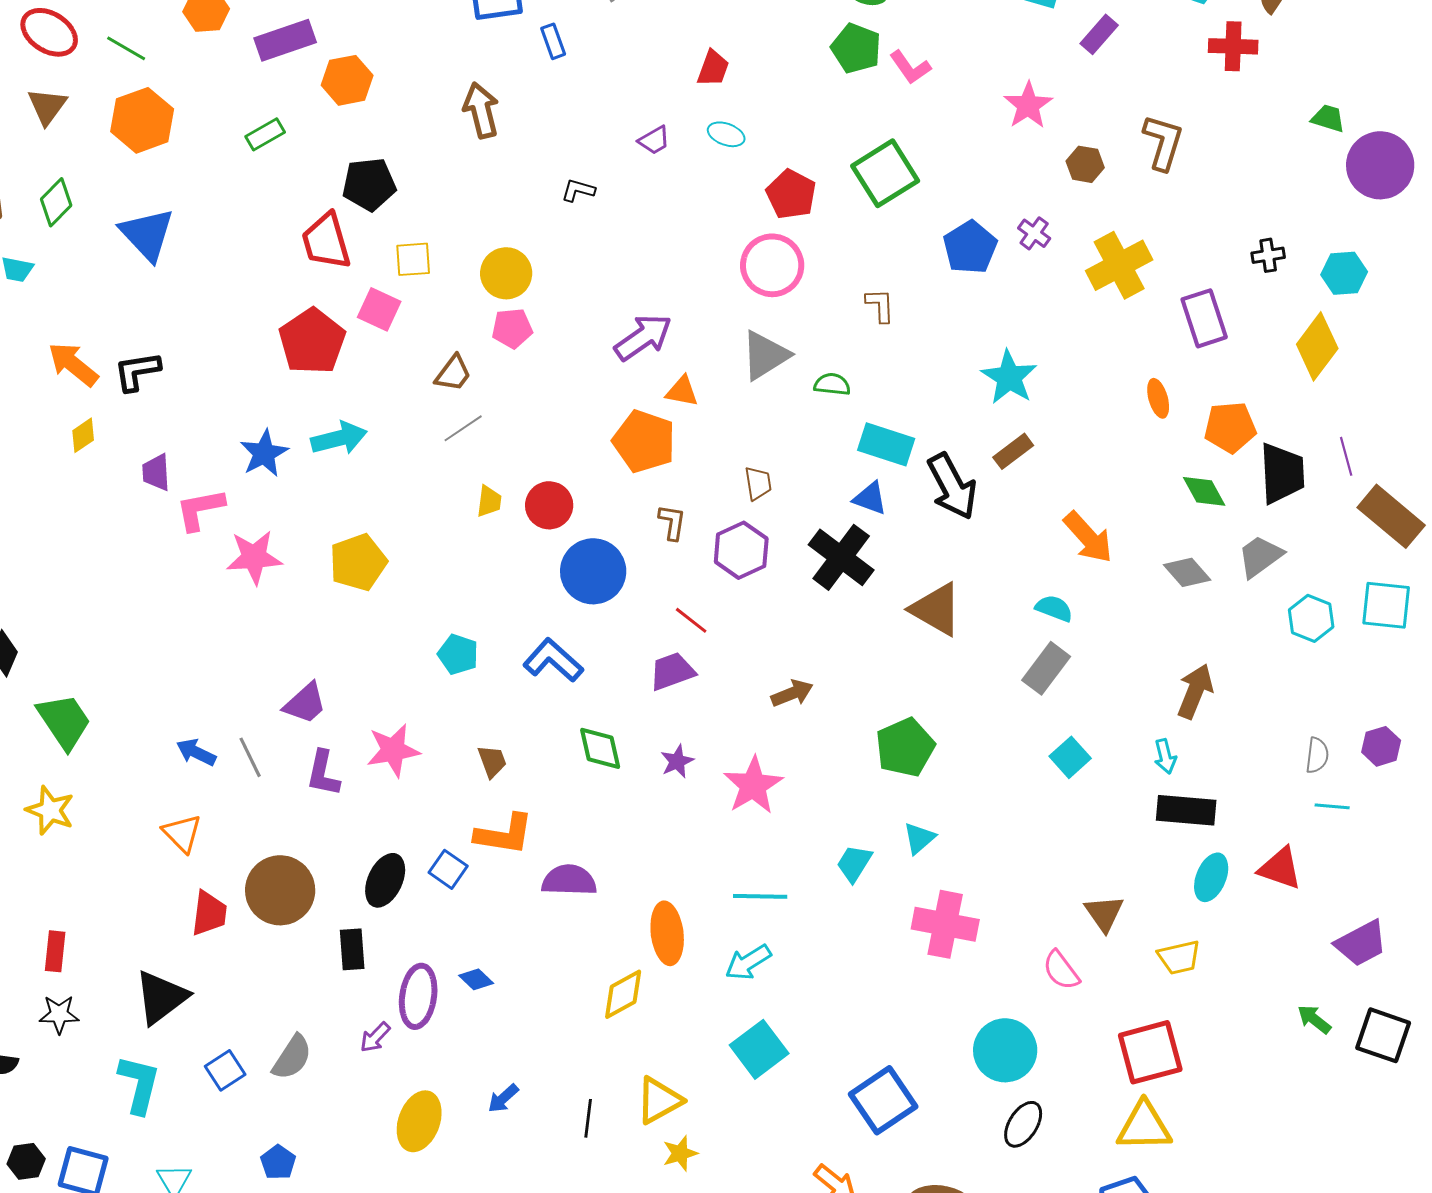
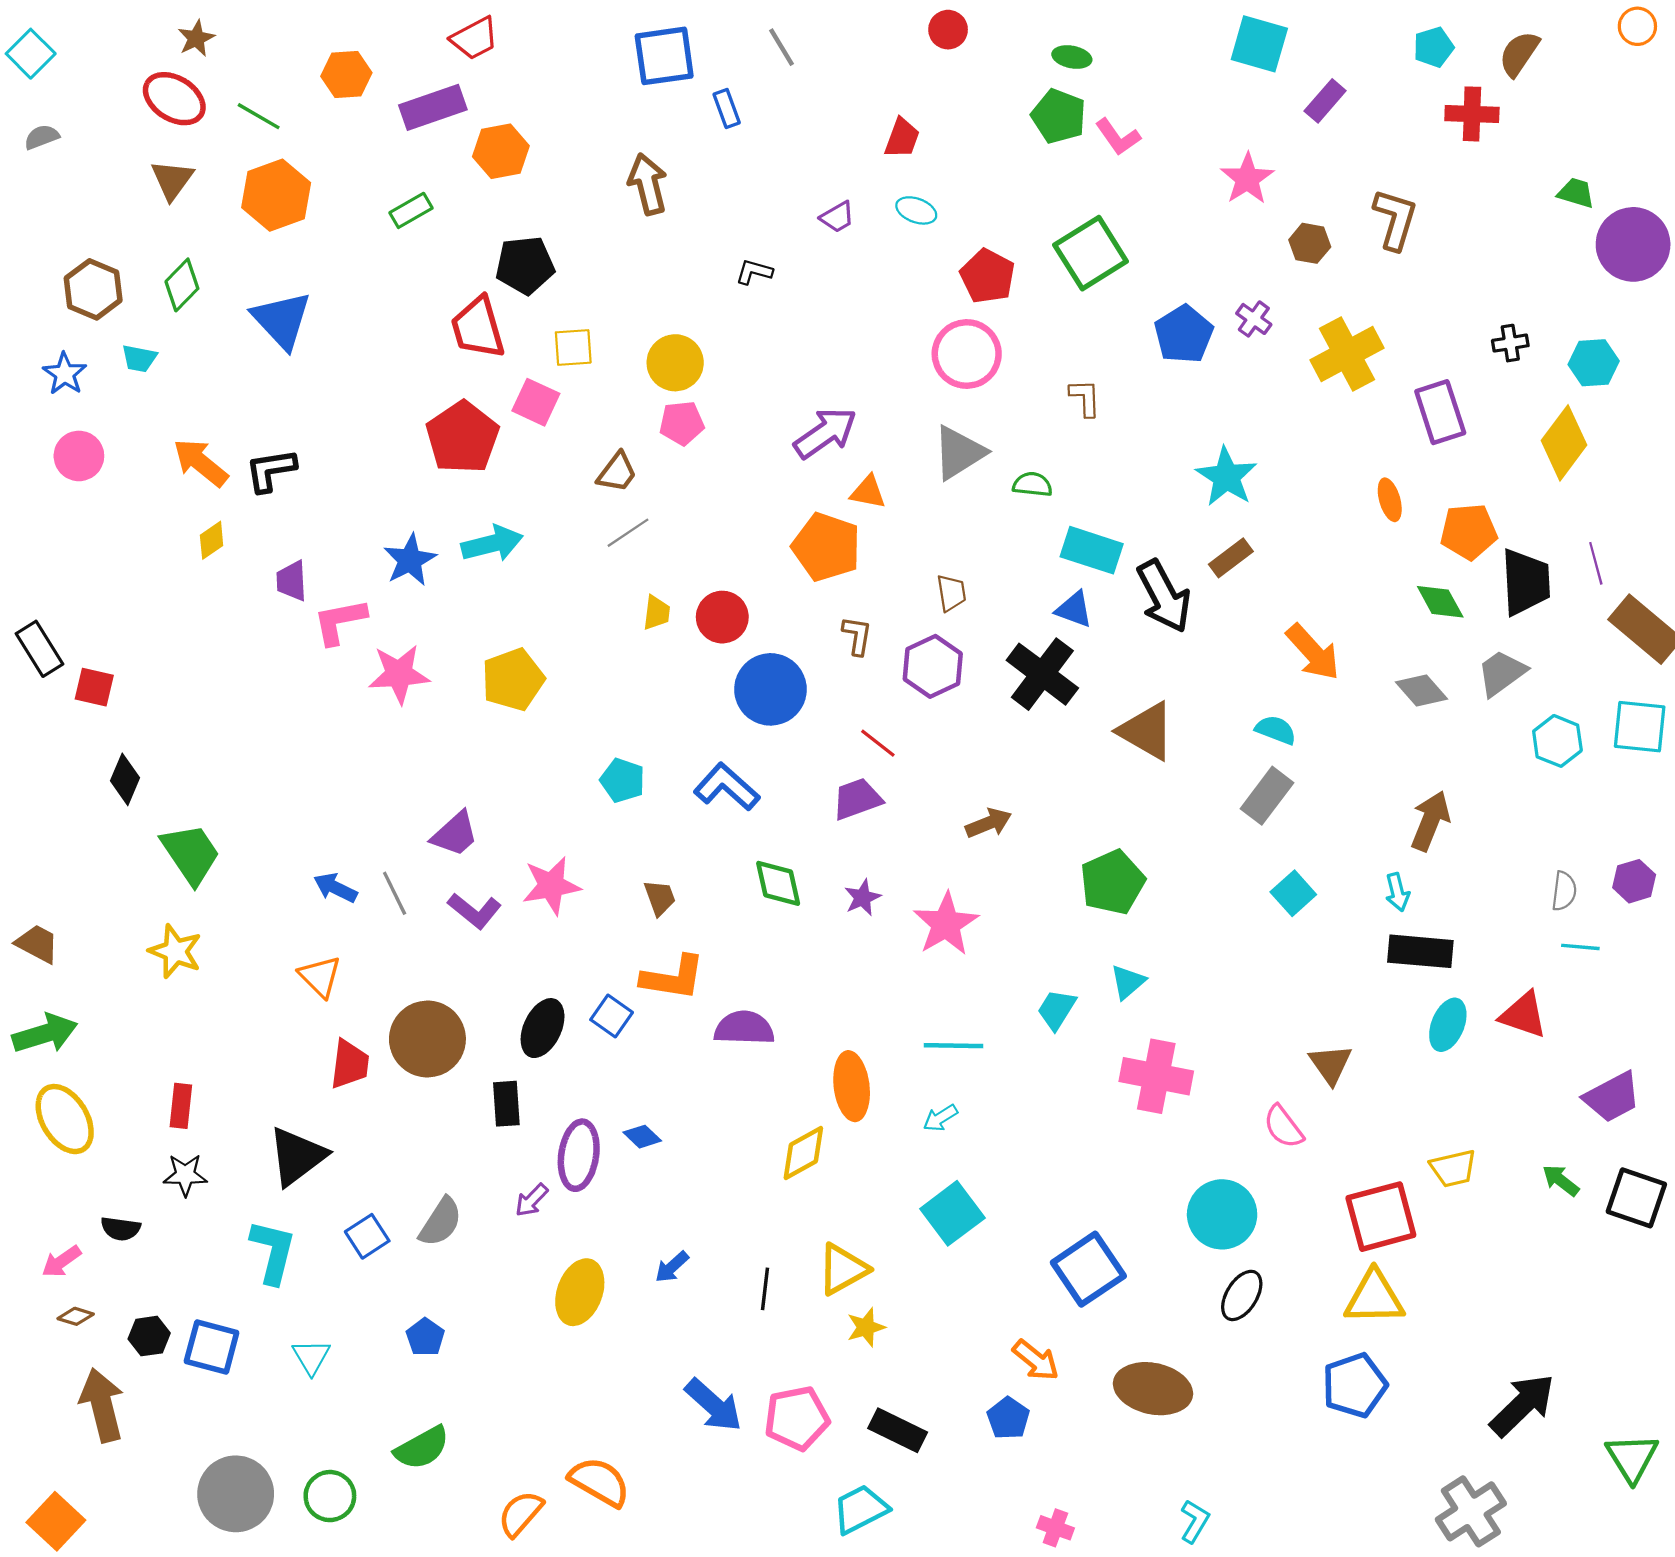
purple L-shape: (323, 773) -> (475, 911), turned -63
yellow trapezoid: (1179, 957) -> (1453, 1168), moved
cyan arrow: (748, 962) -> (940, 1118), size x0.7

